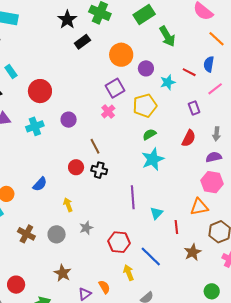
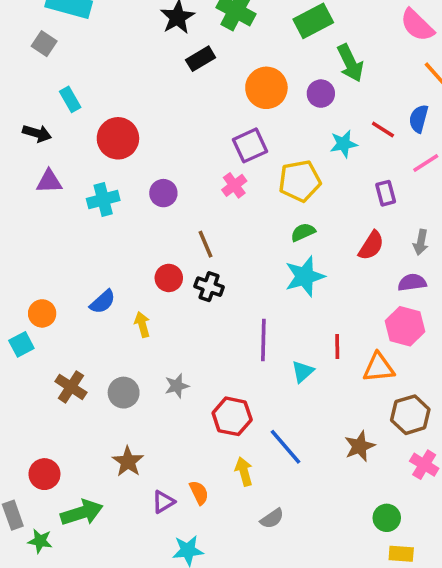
purple circle: (146, 68) -> (321, 94), moved
yellow arrow: (68, 205) -> (142, 325), moved
red line: (176, 227) -> (337, 346), moved

